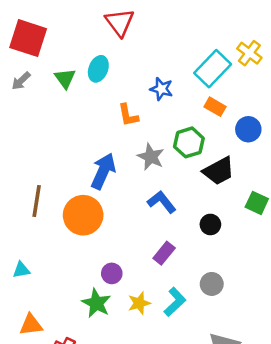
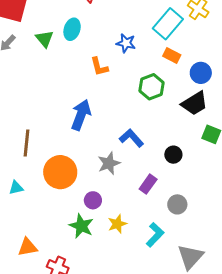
gray star: (151, 157) -> (109, 163), moved, turned 30
black trapezoid: (219, 171) -> (194, 103), moved
orange circle: (83, 215) -> (60, 172), moved
purple rectangle: (164, 253) -> (148, 184), moved
cyan triangle: (21, 270) -> (16, 188), moved
cyan L-shape: (175, 302) -> (155, 235), moved

